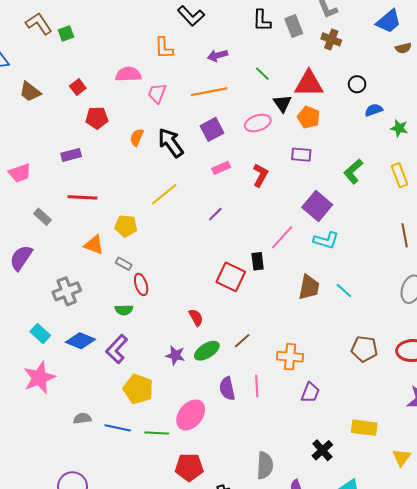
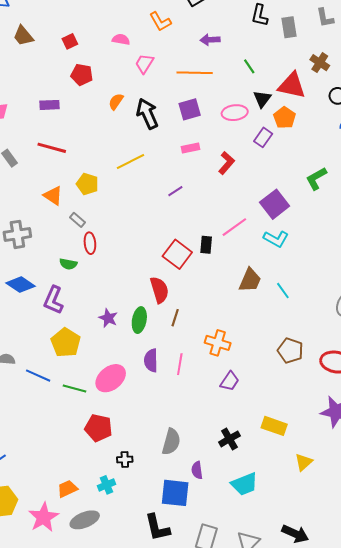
brown cross: (331, 39) -> (320, 63), moved
orange L-shape: (164, 48) -> (160, 22), turned -40
pink semicircle: (128, 74) -> (121, 39), size x0.7
purple rectangle: (301, 155) -> (263, 137), moved, turned -72
red semicircle: (196, 317) -> (159, 290), moved, size x1.5
brown line: (242, 341) -> (175, 318), turned -42
purple L-shape: (117, 349) -> (53, 300), turned -32
green ellipse: (207, 351) -> (139, 320), turned -60

